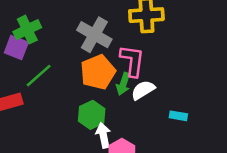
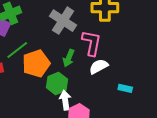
orange pentagon: (98, 72) -> (36, 64), moved
green arrow: (123, 84) -> (69, 58), moved

